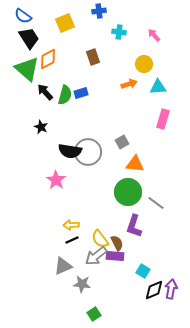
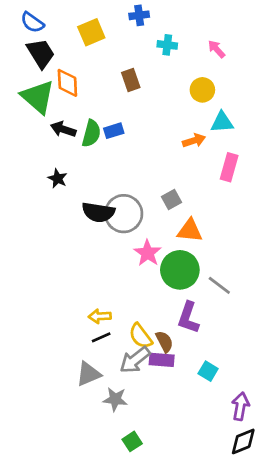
orange diamond: (48, 59) -> (67, 83), turned -65
orange arrow: (129, 84) -> (194, 141), moved
black arrow: (45, 92) -> (63, 129), turned -30
pink star: (56, 180) -> (148, 253), moved
cyan square: (143, 271) -> (208, 371), moved
black diamond: (154, 290) -> (243, 441), moved

